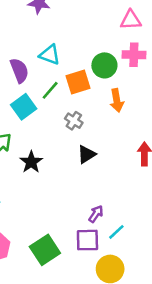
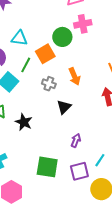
orange arrow: (117, 100) -> (74, 76), moved
purple arrow: (96, 214) -> (76, 140), moved
green square: (45, 250) -> (47, 167), moved, turned -35

